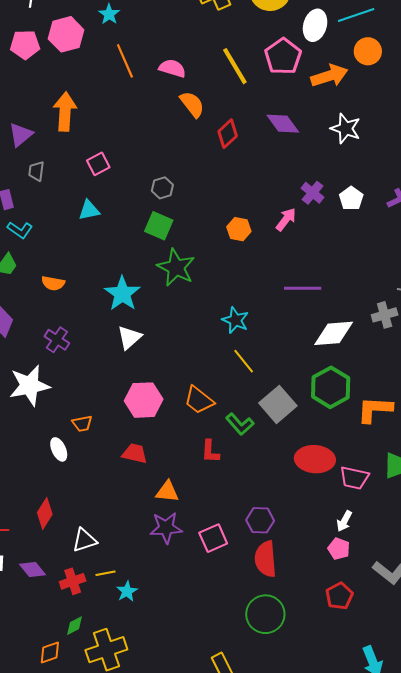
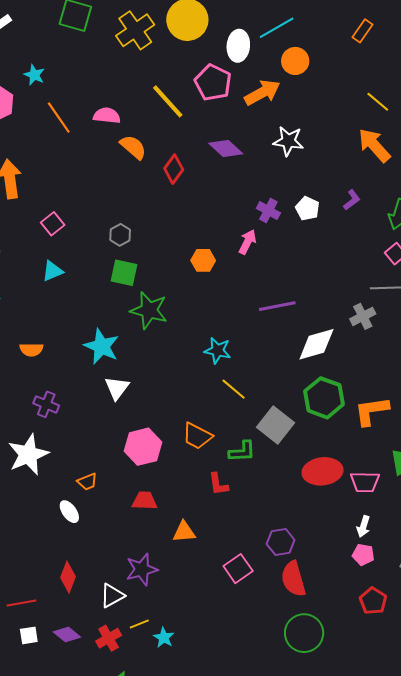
green L-shape: (240, 424) -> (242, 452), turned -40
purple star: (166, 528) -> (142, 569), moved

